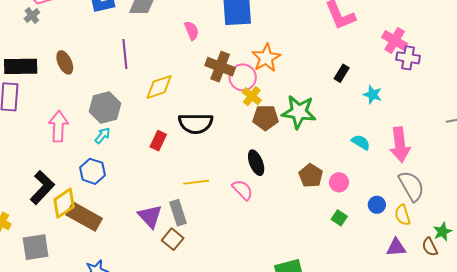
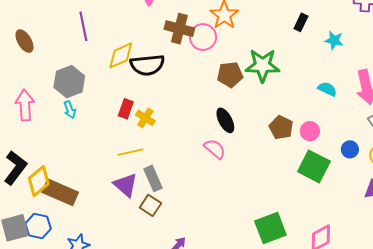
yellow cross: (252, 96) -> (145, 118), moved
black semicircle: (196, 123) -> (147, 65), moved
cyan arrow: (102, 135) -> (70, 110), turned 126
blue hexagon: (93, 171) -> (38, 226), moved
yellow line: (196, 182) -> (130, 152), moved
green square: (339, 218) -> (314, 166), size x2.0

